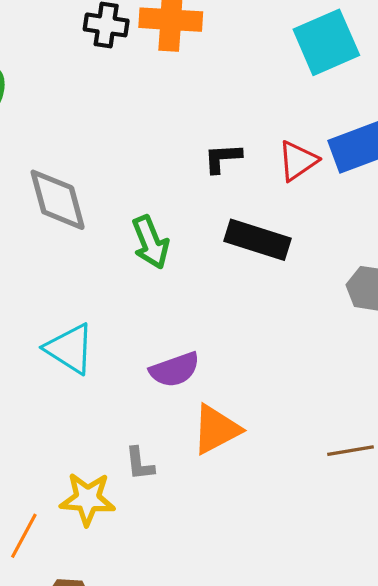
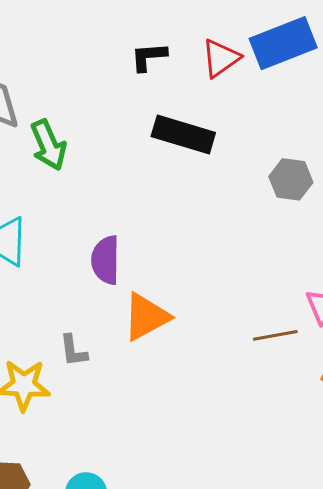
green arrow: (151, 242) -> (48, 145), moved
purple semicircle: (175, 370) -> (106, 260), turned 111

